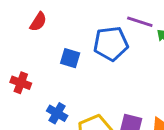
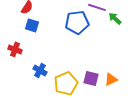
blue square: (70, 58) -> (32, 25), moved

